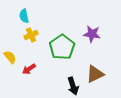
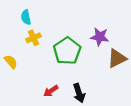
red arrow: (29, 69) -> (51, 91), moved
brown triangle: (95, 74) -> (117, 58), moved

